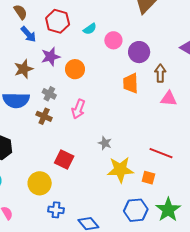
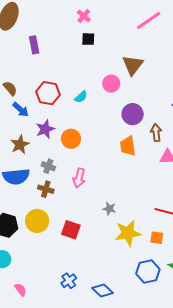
pink circle: (113, 40) -> (111, 84), moved
yellow circle: (40, 183) -> (37, 221), moved
blue cross: (56, 210) -> (69, 281), turned -35

